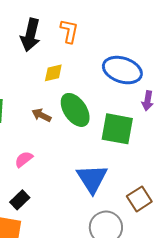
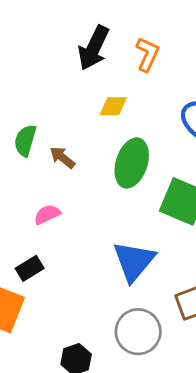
green ellipse: (75, 110) -> (132, 163), turned 40
brown arrow: (41, 115) -> (62, 158), moved

